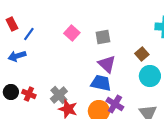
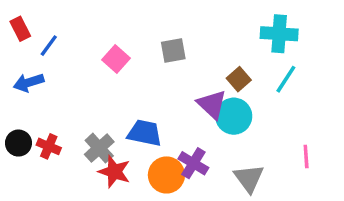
pink square: (72, 33) -> (116, 59), moved
purple triangle: (107, 64) -> (212, 104), moved
cyan circle: (150, 76) -> (234, 116), moved
blue trapezoid: (101, 83) -> (145, 133), moved

